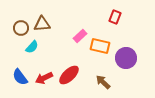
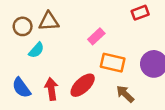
red rectangle: (115, 17) -> (140, 13), turned 48
orange rectangle: (100, 46) -> (113, 63), moved
red arrow: (44, 78) -> (51, 89), turned 108

